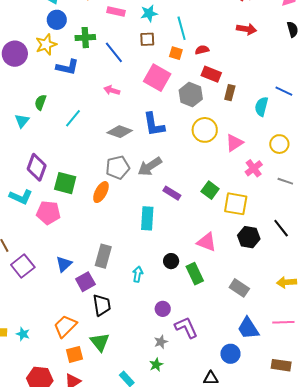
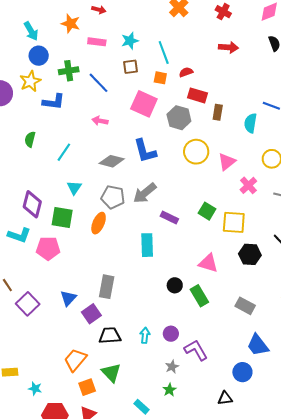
cyan triangle: (22, 121) -> (74, 188), moved
gray pentagon: (118, 168) -> (113, 197), turned 30
cyan arrow: (138, 274) -> (145, 335), moved
black trapezoid: (102, 305) -> (110, 336), turned -80
cyan star: (23, 334) -> (35, 389), moved

